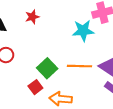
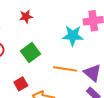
green square: (47, 68) -> (30, 52), moved

